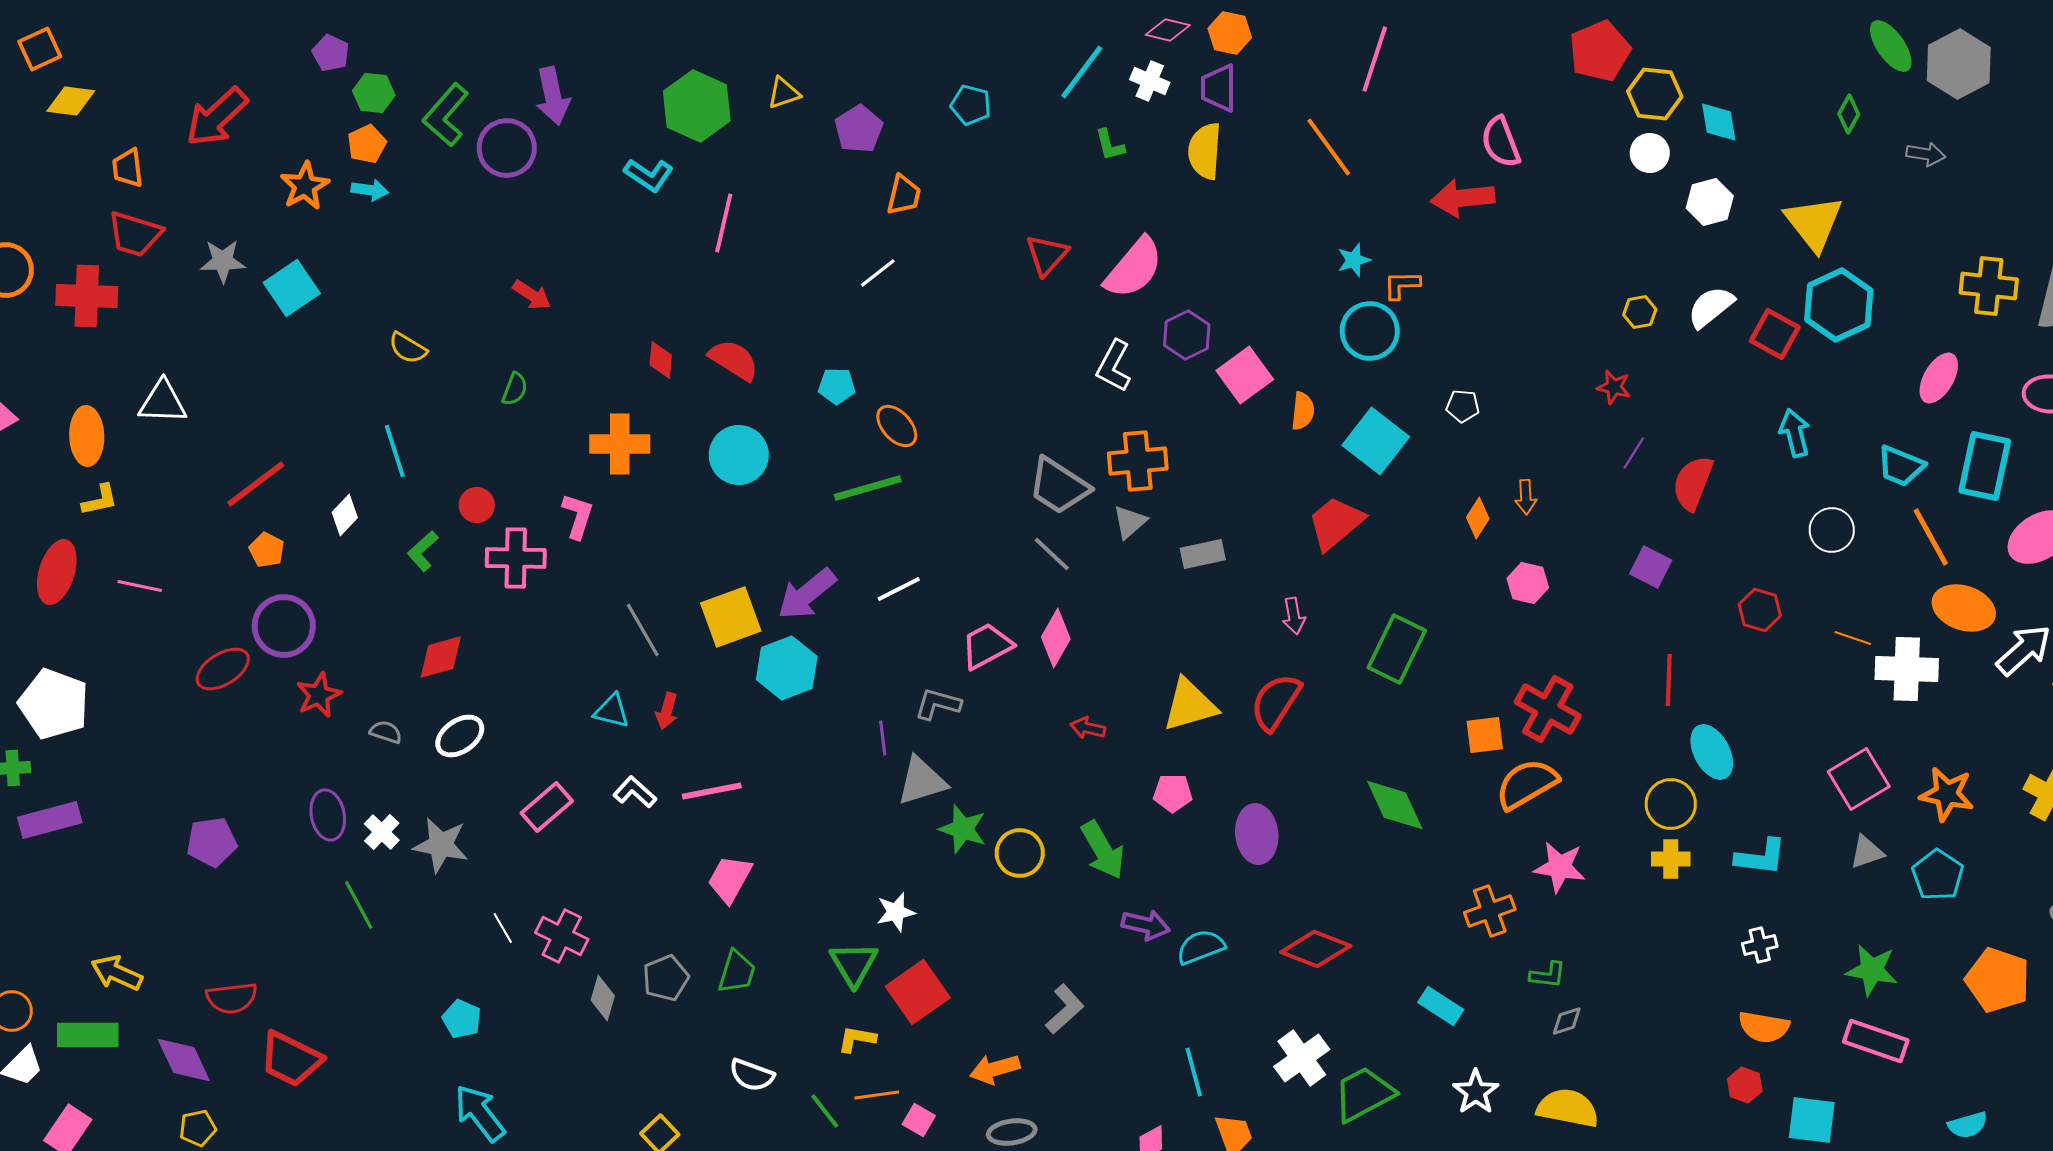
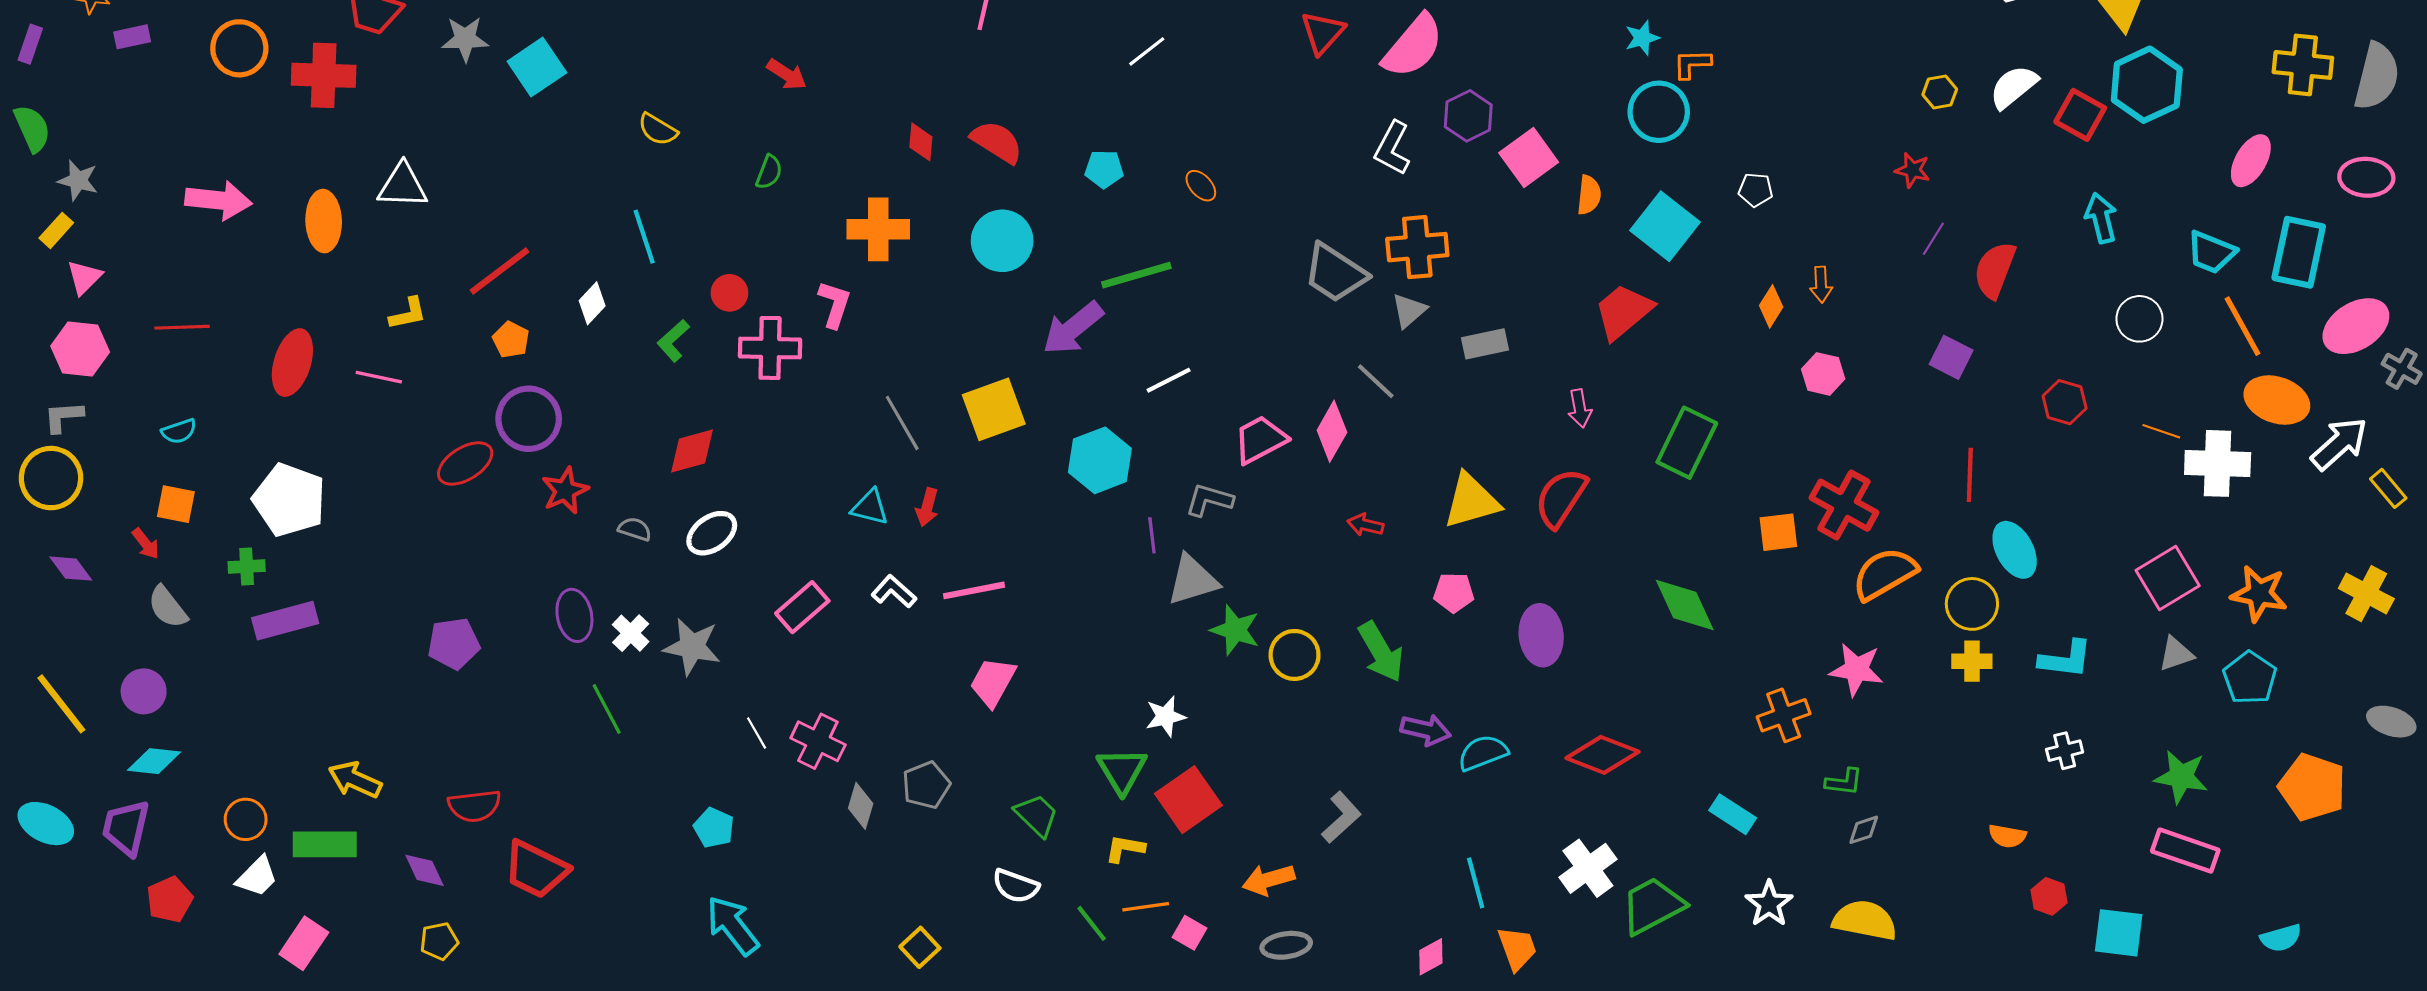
orange ellipse: (897, 426) -> (1201, 186), moved, size x0.7
yellow L-shape: (100, 500) -> (408, 314), moved
gray line: (1052, 554) -> (1376, 381), moved
purple arrow: (807, 594) -> (1073, 328), moved
cyan hexagon: (787, 668) -> (1100, 460), moved
orange semicircle: (1527, 784) -> (1885, 574), moved
green trapezoid: (737, 972) -> (1036, 815), moved, turned -63
orange semicircle: (1764, 1027) -> (2007, 836), moved, size x0.7
purple diamond: (184, 1060) -> (425, 870), size x0.7

